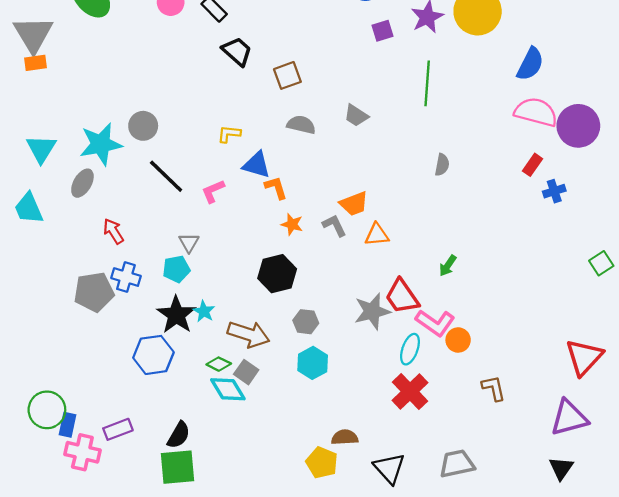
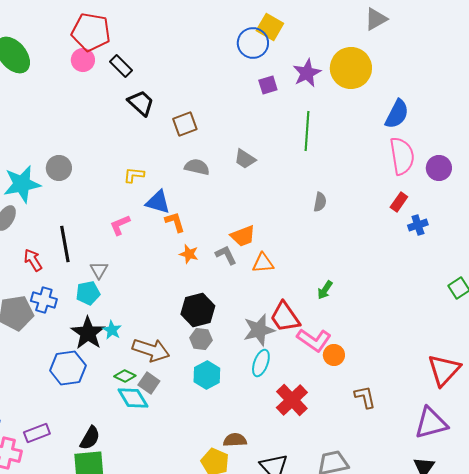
pink semicircle: (536, 112) -> (402, 156), turned 66
purple circle: (578, 126) -> (439, 168), size x0.7
black line: (166, 176) -> (65, 244), moved, turned 36
black hexagon: (277, 274) -> (198, 310), moved
cyan ellipse: (410, 349) -> (261, 363), moved

